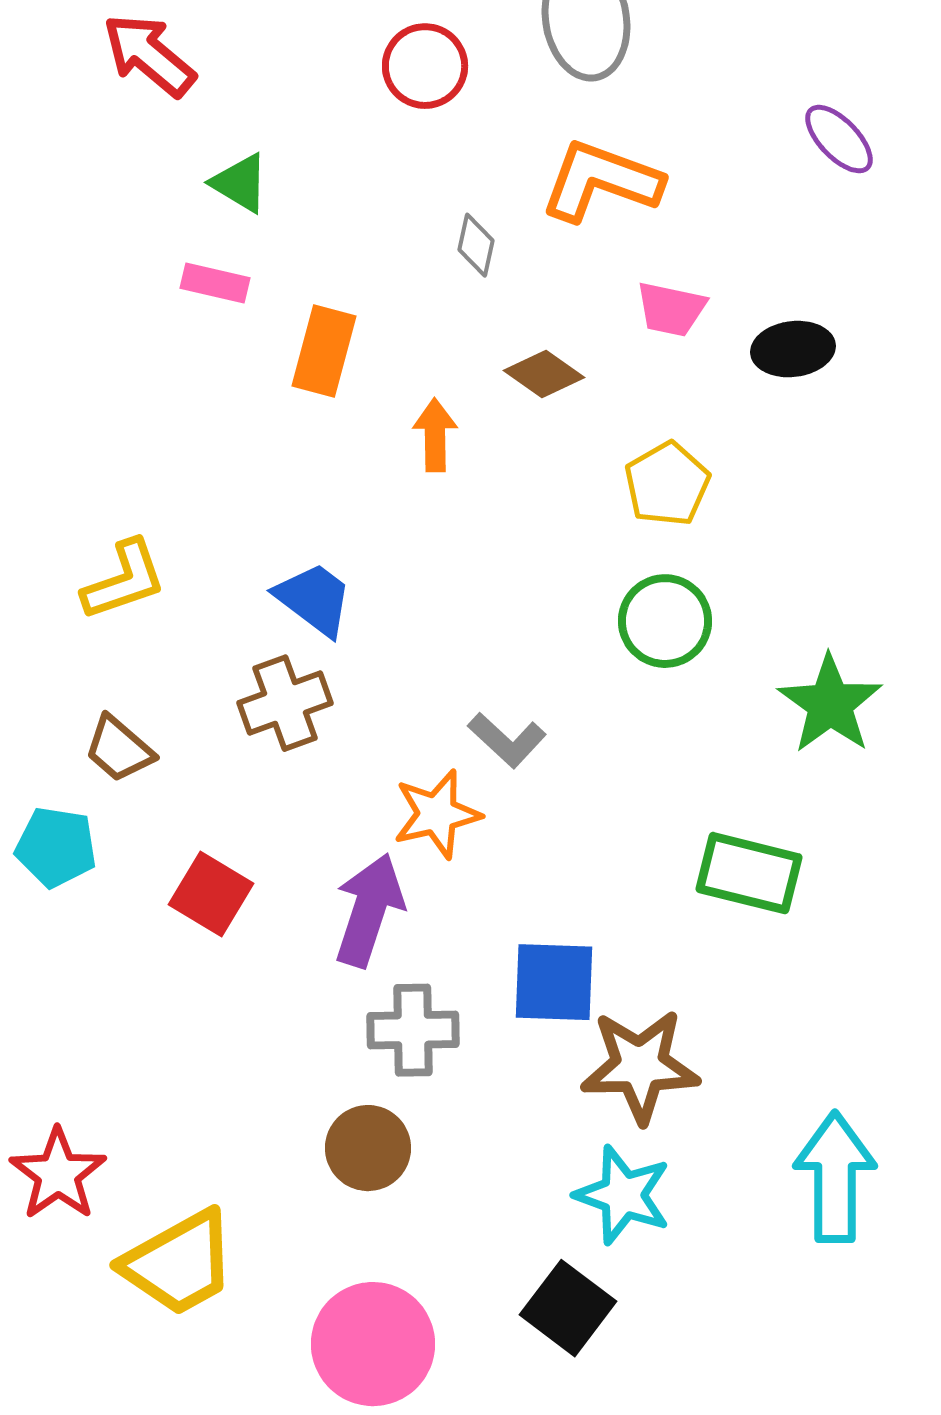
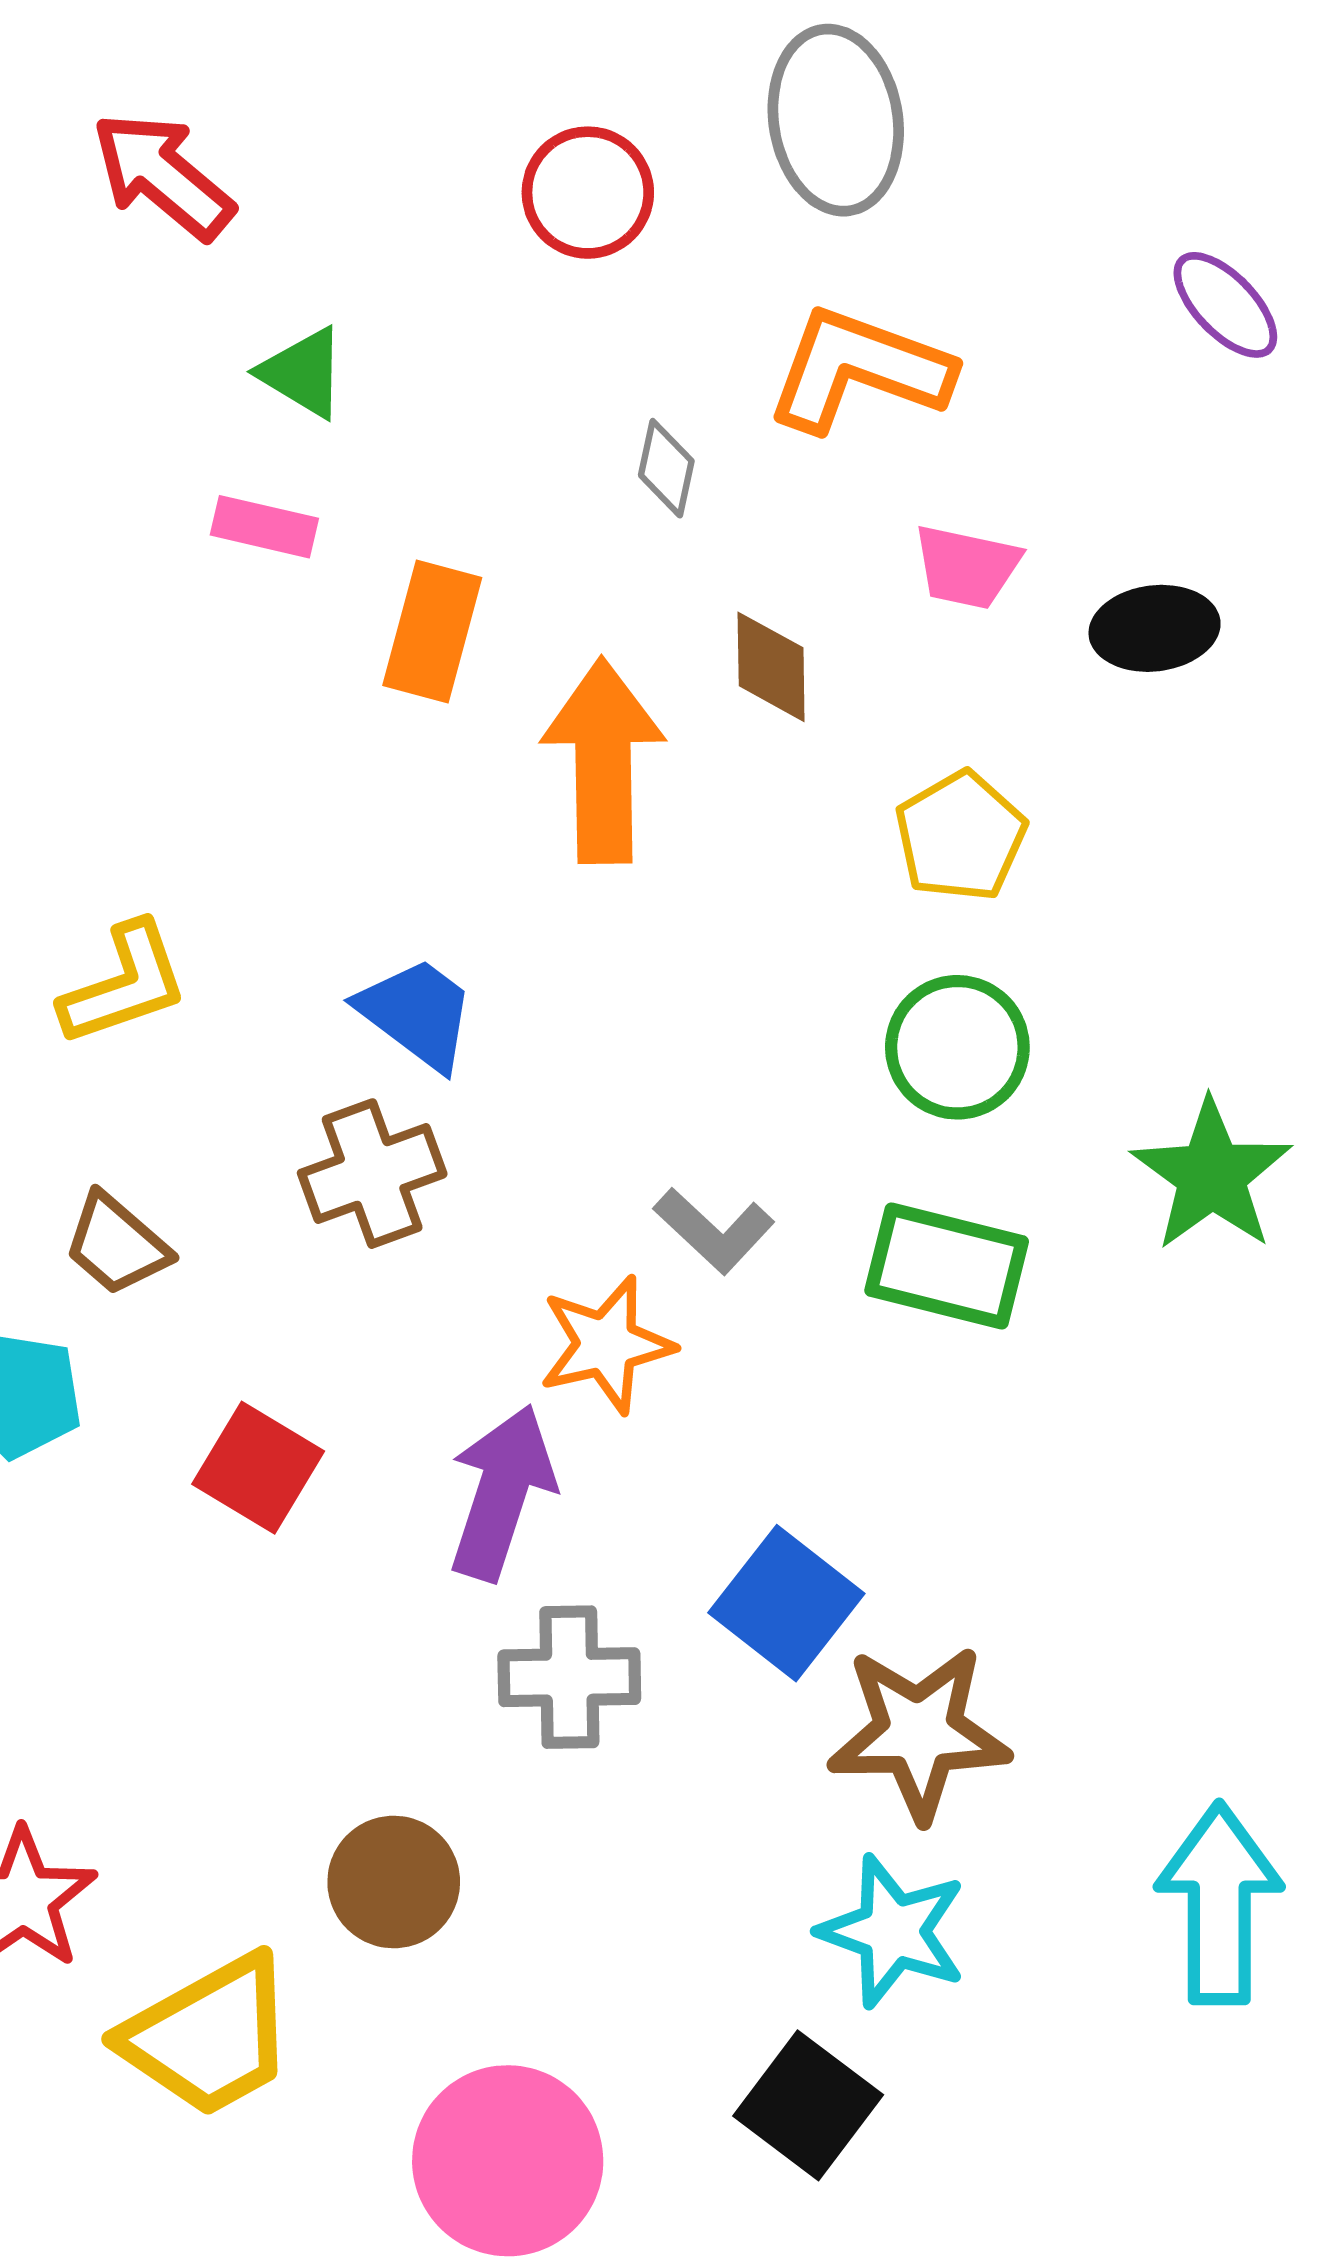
brown diamond: (544, 374) -> (771, 667), turned 54
orange arrow: (435, 435) -> (603, 761), size x1.8
green rectangle: (749, 873) -> (947, 1266), moved
blue square: (554, 982) -> (786, 1603), turned 36
brown circle: (368, 1148) -> (394, 1882), moved

